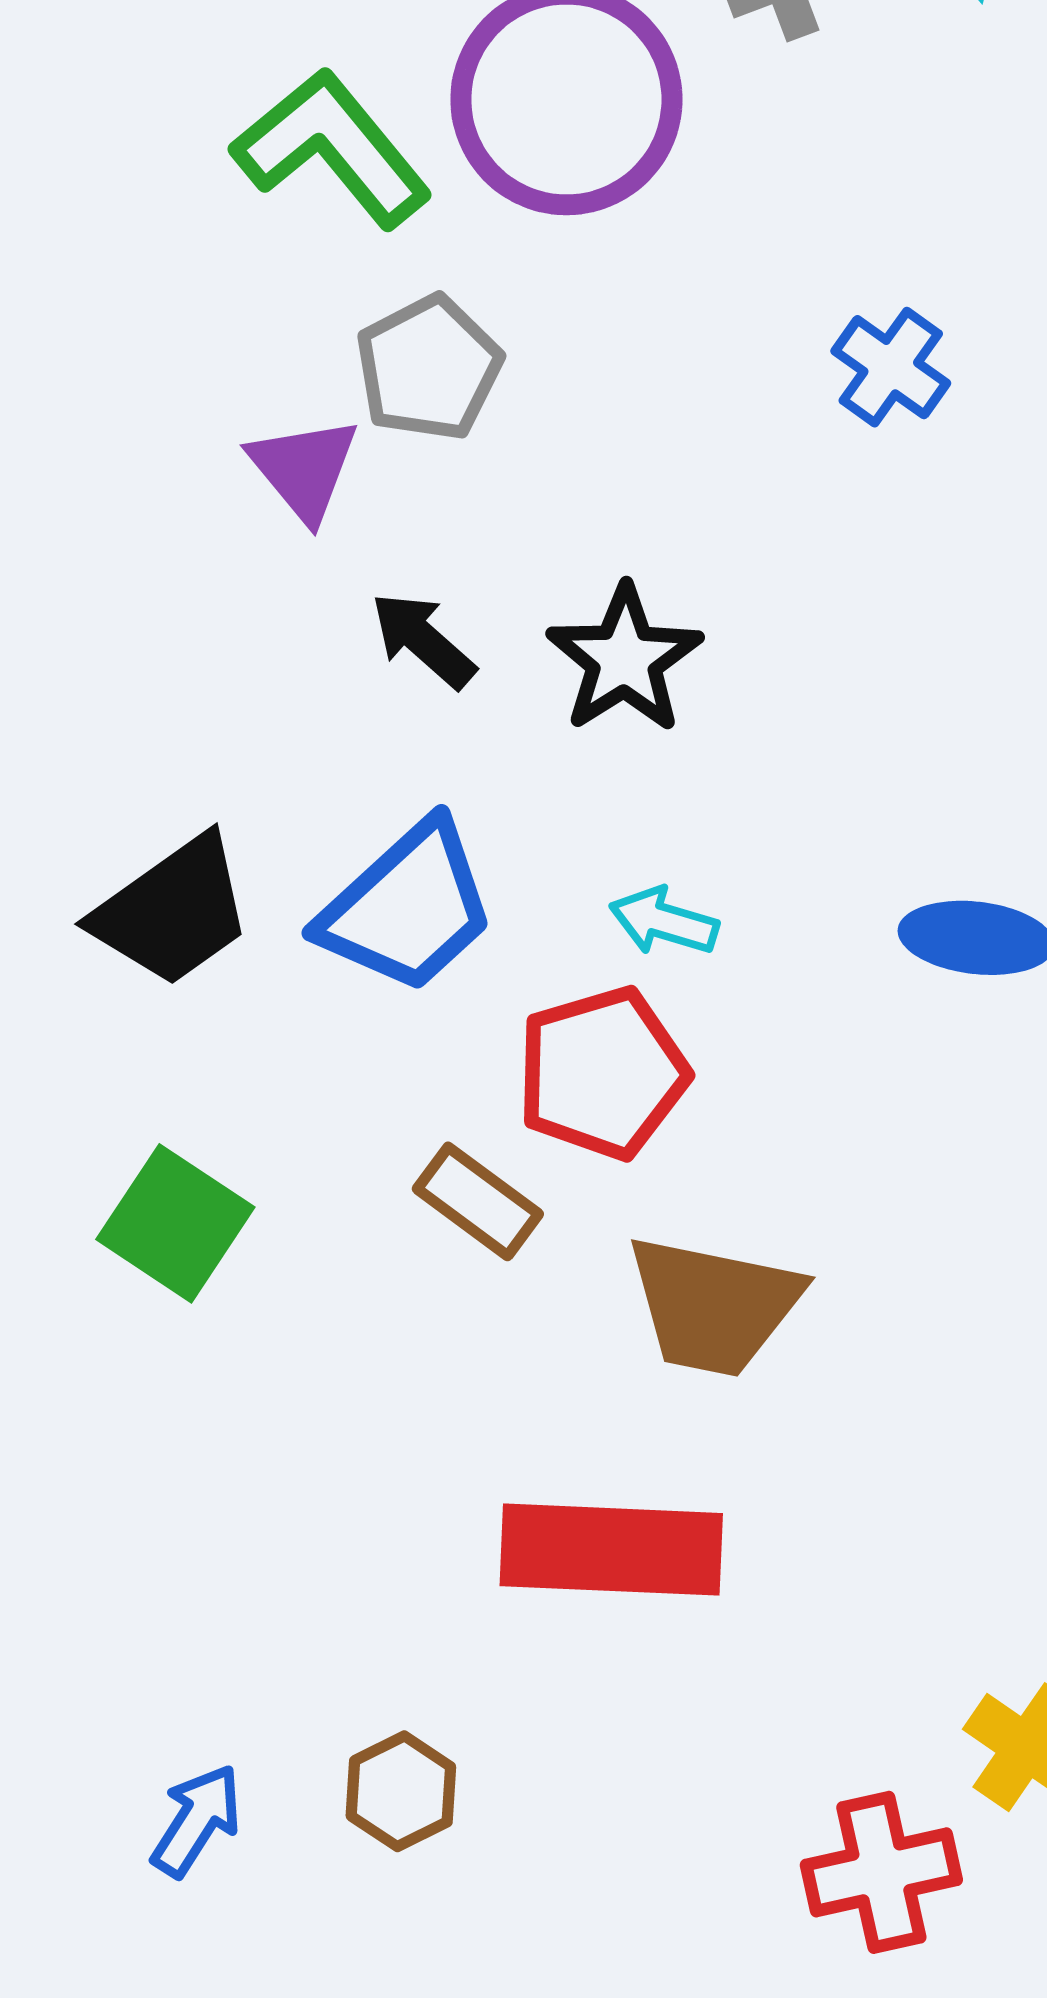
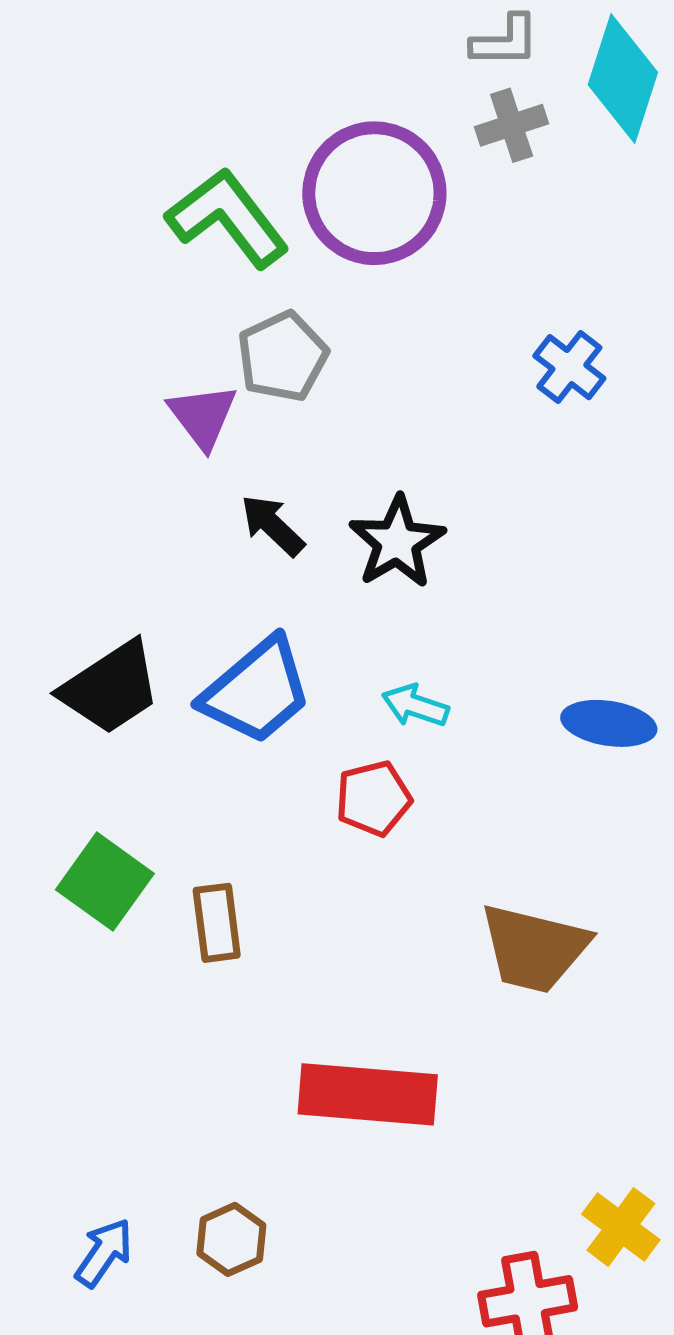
red pentagon: (602, 1073) -> (373, 798), size x0.7
brown rectangle: (478, 1201) -> (217, 923), moved, turned 44
brown trapezoid: (714, 1306) -> (534, 948), moved

